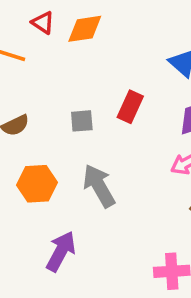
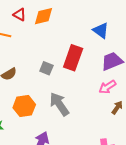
red rectangle: (130, 107) -> (73, 58), size x1.4
gray square: (82, 121) -> (46, 68), turned 32

